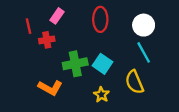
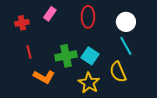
red line: (28, 26) -> (29, 52), moved
red cross: (47, 40) -> (22, 23), moved
yellow star: (101, 95) -> (89, 83), size x1.5

